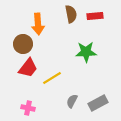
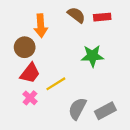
brown semicircle: (71, 14) -> (76, 15), turned -42
gray semicircle: (72, 101) -> (77, 109), size x1.5
pink cross: (28, 108) -> (30, 98), moved, turned 32

